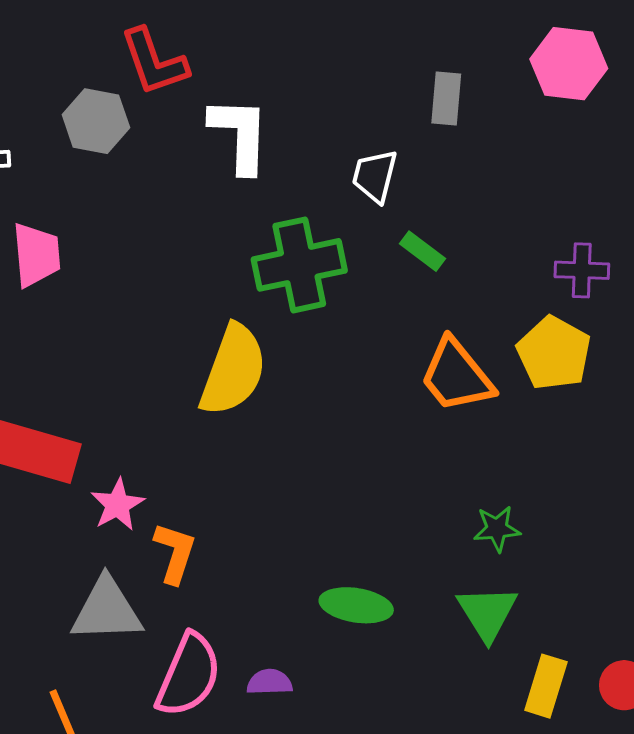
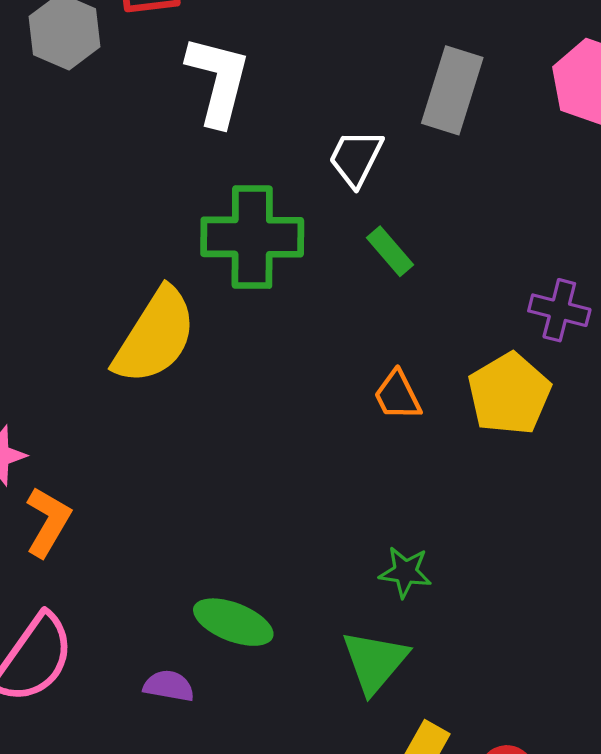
gray rectangle: (446, 98) -> (452, 90), size x1.4
orange trapezoid: (457, 376) -> (397, 395), size x0.6
purple semicircle: (270, 682) -> (169, 686), moved

